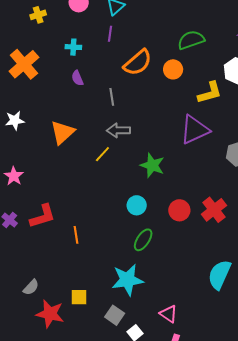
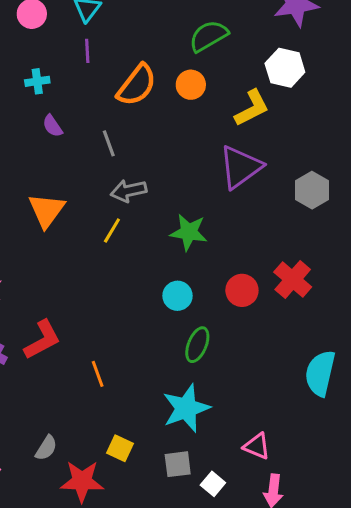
orange line: (76, 235) -> (98, 374), moved
yellow square: (79, 297) -> (120, 448), turned 36
gray square: (115, 315) -> (178, 464), turned -30

